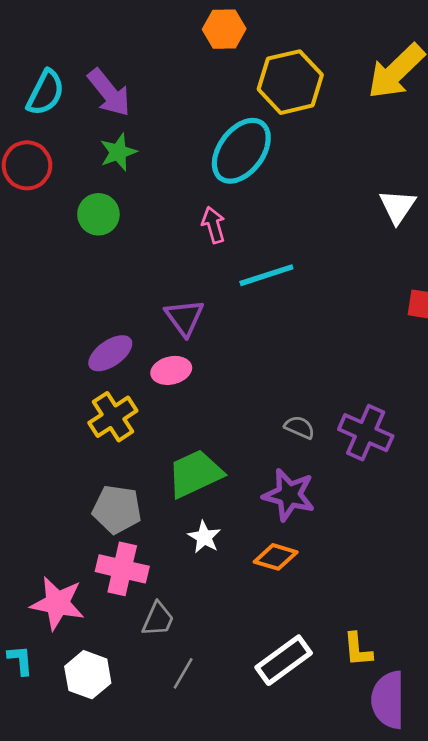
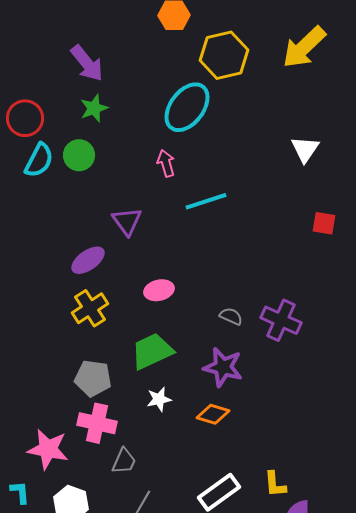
cyan semicircle: (46, 93) -> (39, 160), moved
purple triangle: (184, 318) -> (127, 221), moved
pink ellipse: (171, 370) -> (159, 290), moved
white star: (204, 537) -> (159, 399), turned 30

